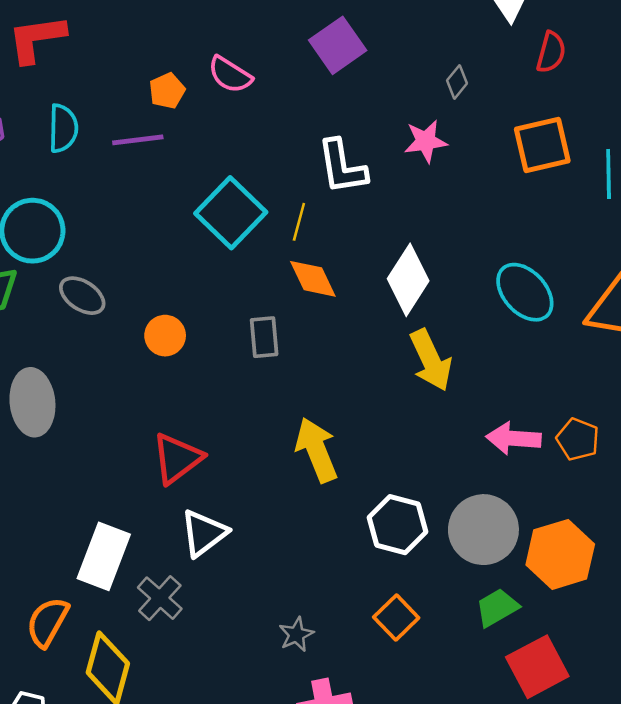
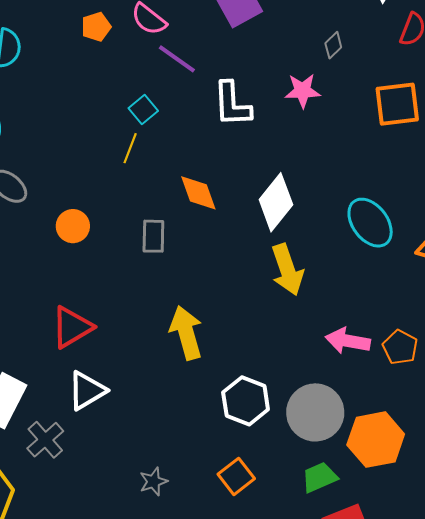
purple line: (138, 140) -> (177, 59), moved, turned 36
cyan square: (231, 213) -> (143, 110), moved, size x0.5
yellow line: (299, 222) -> (130, 148), moved

